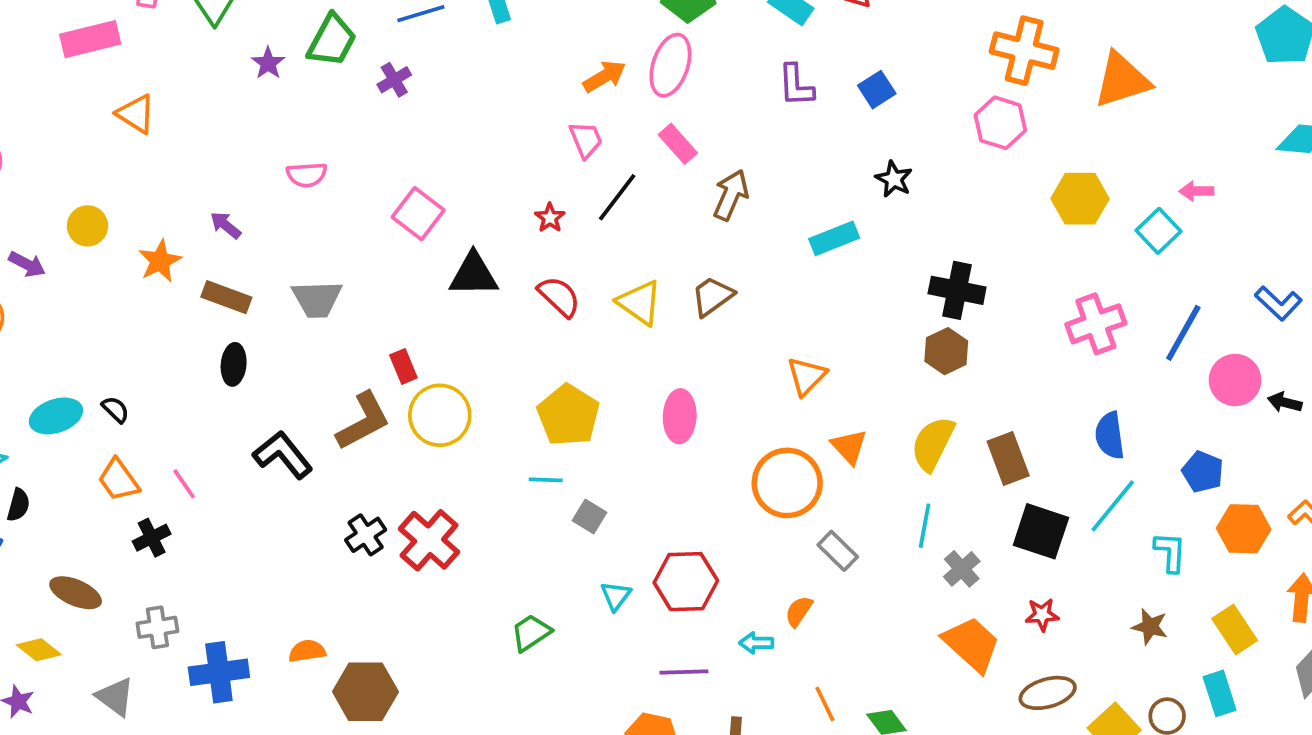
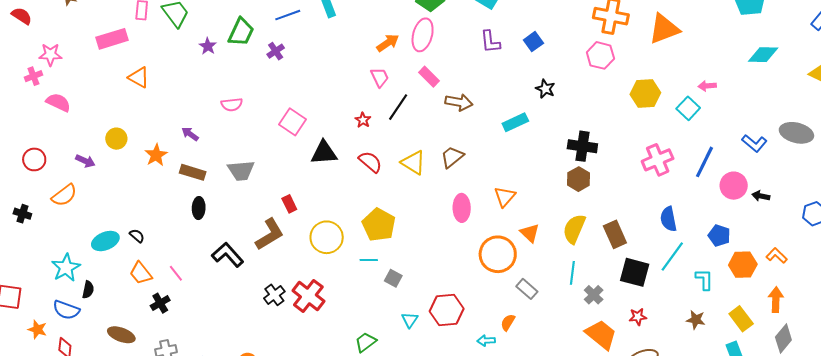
brown arrow: (731, 195) -> (459, 102), turned 80
yellow circle: (440, 415) -> (327, 237), moved
pink ellipse: (680, 416) -> (462, 208), moved

